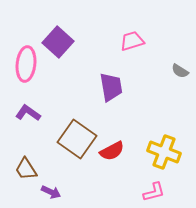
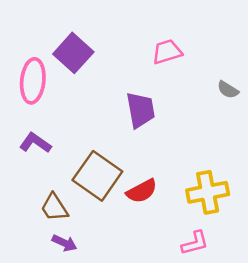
yellow cross: (164, 152) -> (208, 192), turned -32
brown trapezoid: (26, 169) -> (54, 208), moved

